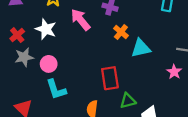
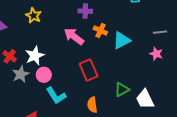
pink arrow: (80, 20) -> (74, 36), moved
white star: (46, 29) -> (35, 56), moved, turned -30
red rectangle: (110, 78) -> (89, 70), moved

